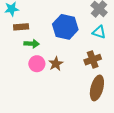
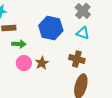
brown cross: (93, 60) -> (77, 59), turned 35

